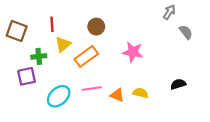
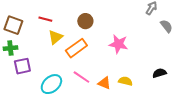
red line: (52, 24) -> (45, 19), turned -72
green cross: (39, 56) -> (10, 48), moved
pink line: (92, 89) -> (81, 77), turned 42

